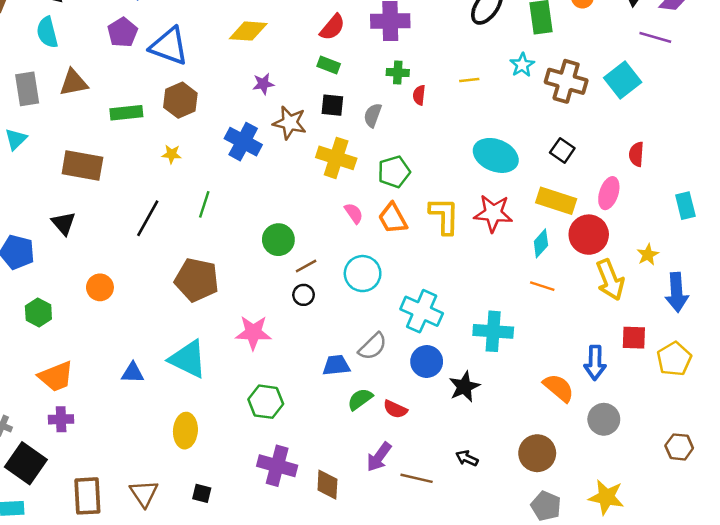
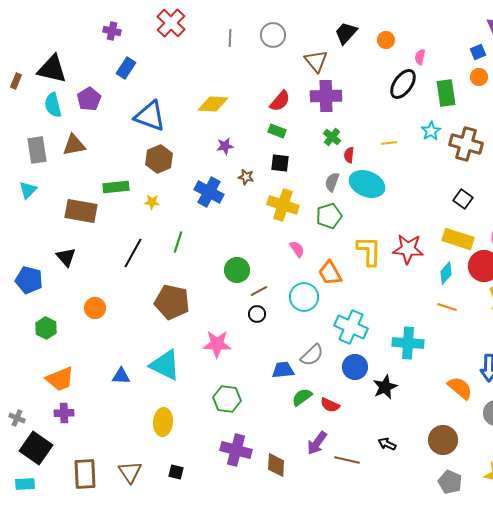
purple pentagon: (123, 32) -> (89, 99), moved
green cross: (398, 73) -> (332, 137), turned 36
green rectangle: (126, 113) -> (116, 187), moved
gray semicircle: (373, 115) -> (332, 182), moved
brown star: (290, 123) -> (246, 177), size x0.6
cyan ellipse: (496, 155) -> (367, 184), moved
orange trapezoid: (393, 218) -> (330, 273), moved

